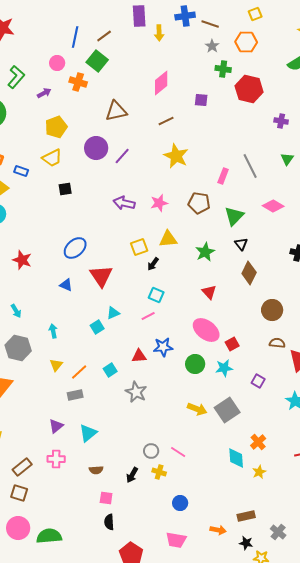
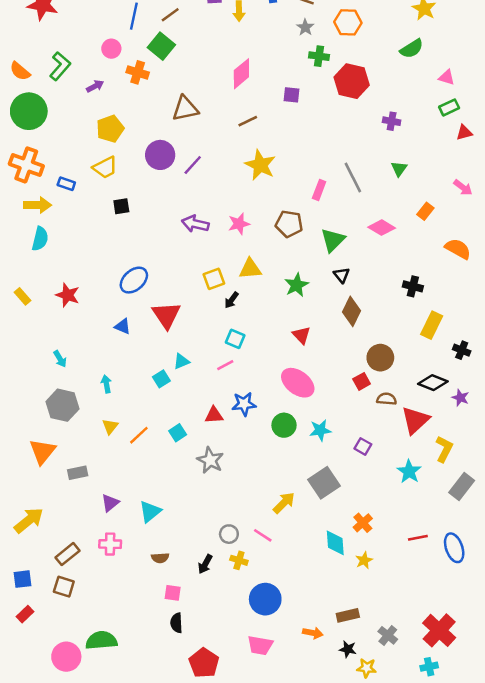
red square: (232, 344) -> (362, 381), moved
gray rectangle: (75, 395) -> (78, 473), moved
yellow arrow: (197, 409) -> (284, 503), moved, turned -66
blue circle: (180, 503) -> (265, 599), size x1.6
pink circle: (18, 528) -> (66, 657), moved

